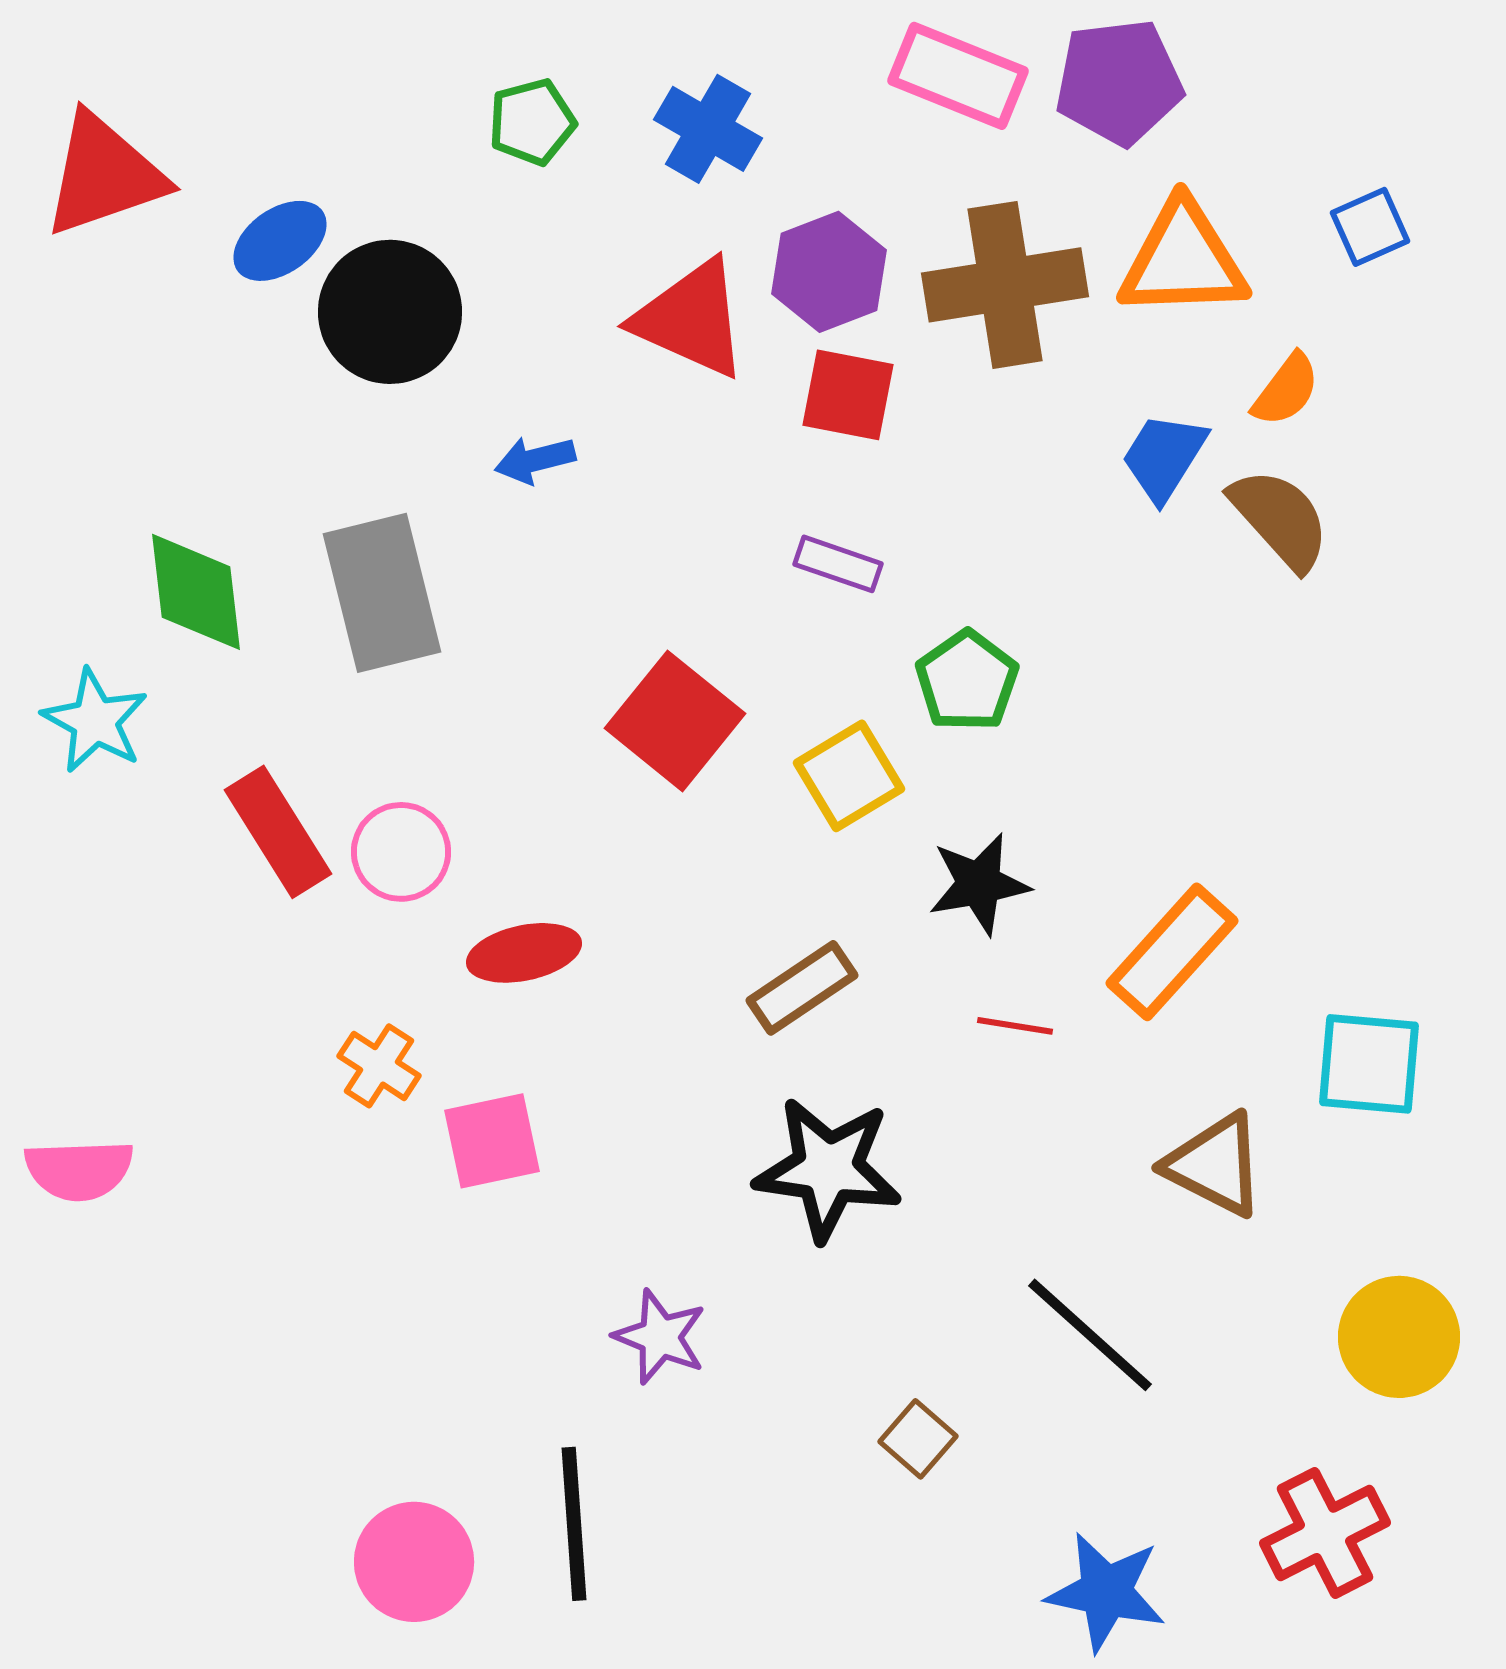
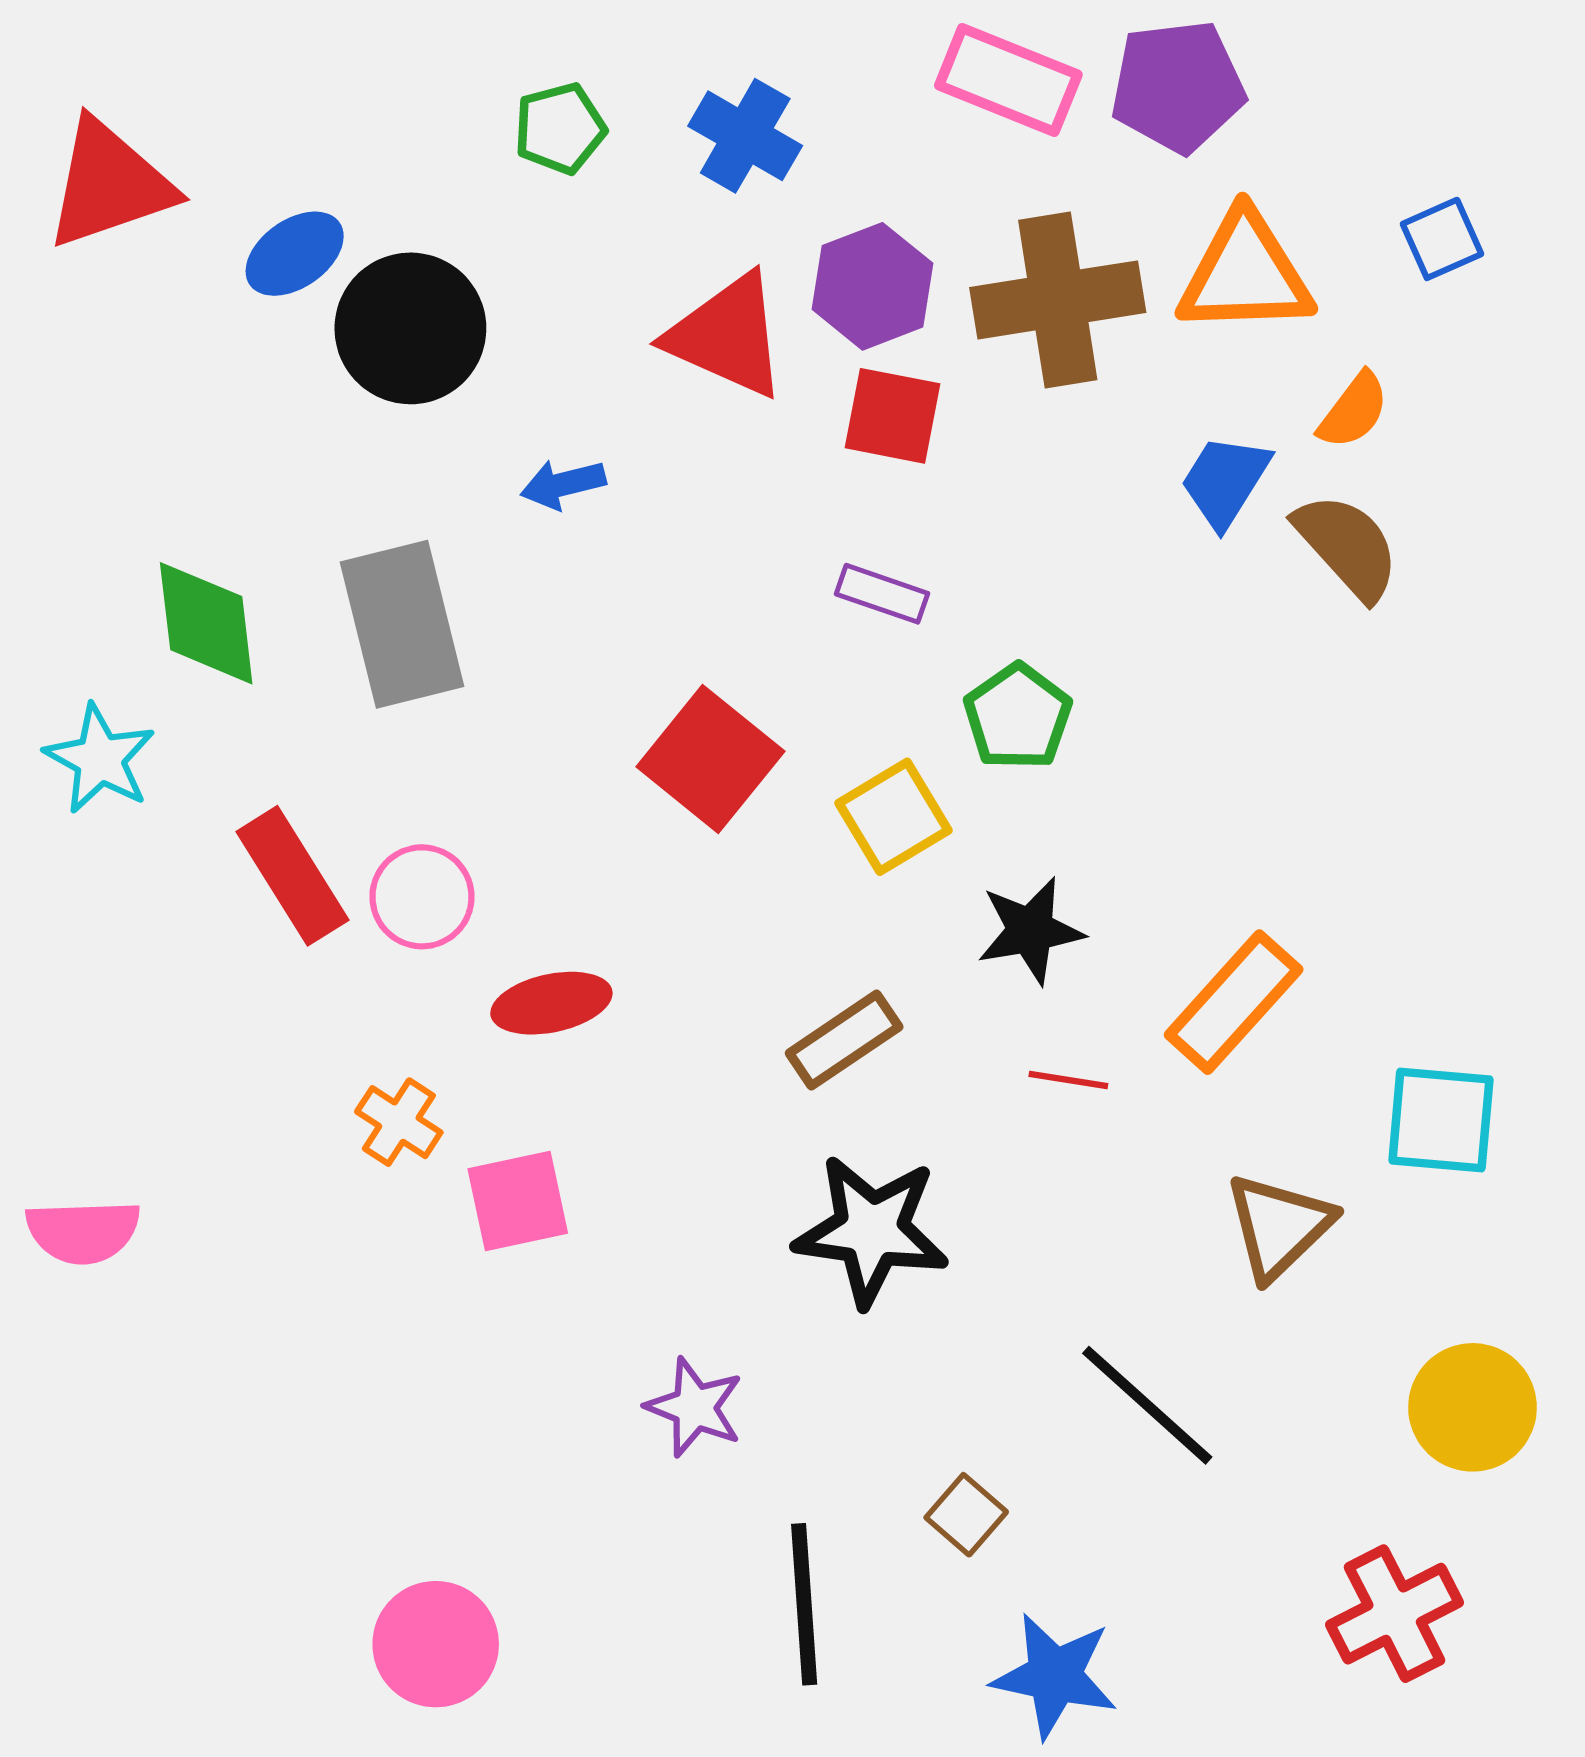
brown triangle: (1215, 1165) -> (1279, 1226), turned 49
black line: (574, 1524) -> (804, 1604), moved
blue star: (1106, 1592) -> (1055, 1676), moved

